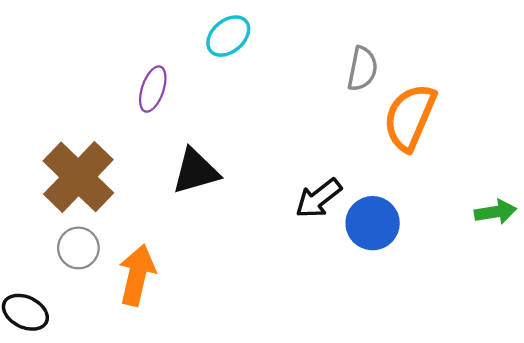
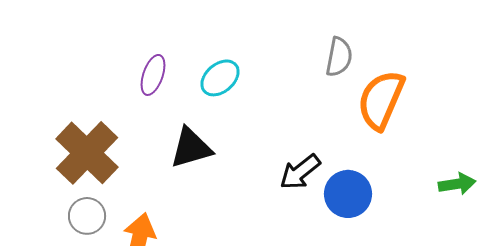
cyan ellipse: (228, 36) -> (220, 78), moved

